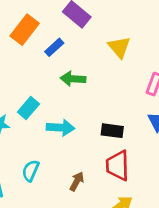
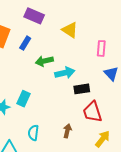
cyan rectangle: (28, 108) -> (23, 99), moved
cyan arrow: (60, 128) -> (65, 73), moved

